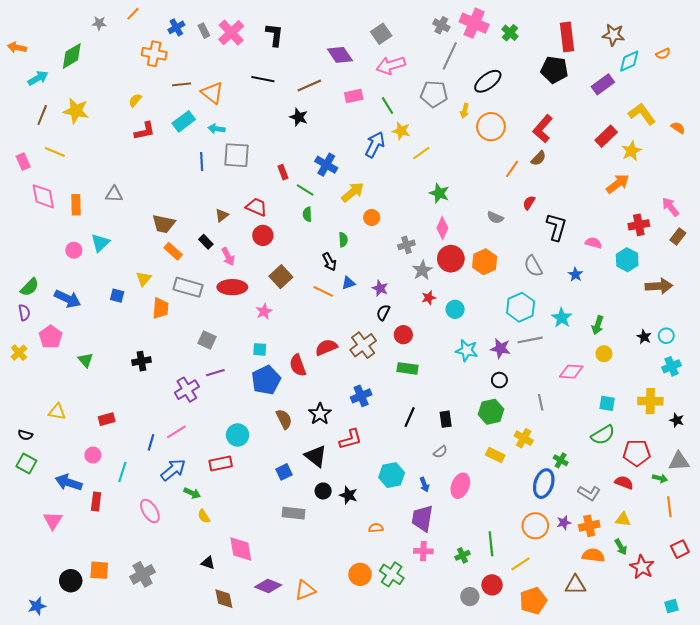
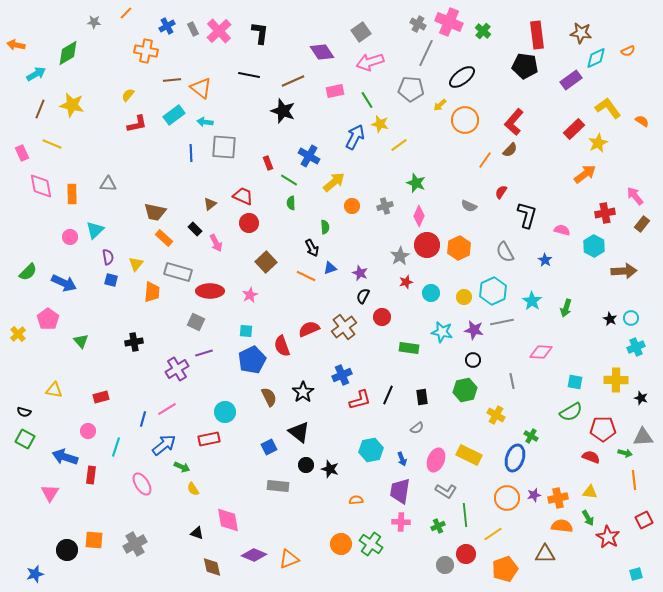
yellow arrow: (465, 111) -> (440, 105), turned 32
black star: (299, 117) -> (283, 111), size x1.4
gray cross: (406, 245) -> (385, 206), moved
red ellipse: (232, 287) -> (210, 291), moved
purple semicircle: (24, 312) -> (108, 257), moved
yellow circle: (604, 354) -> (464, 297), moved
green rectangle: (408, 368) -> (409, 348), moved
red L-shape: (351, 439) -> (360, 400), moved
yellow rectangle: (495, 455) -> (469, 455), moved, size x1.4
gray L-shape: (589, 493) -> (446, 491), moved

